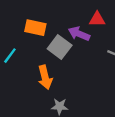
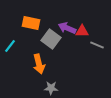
red triangle: (97, 19) -> (82, 31), moved

